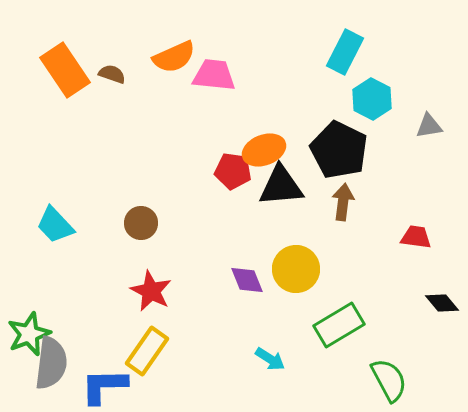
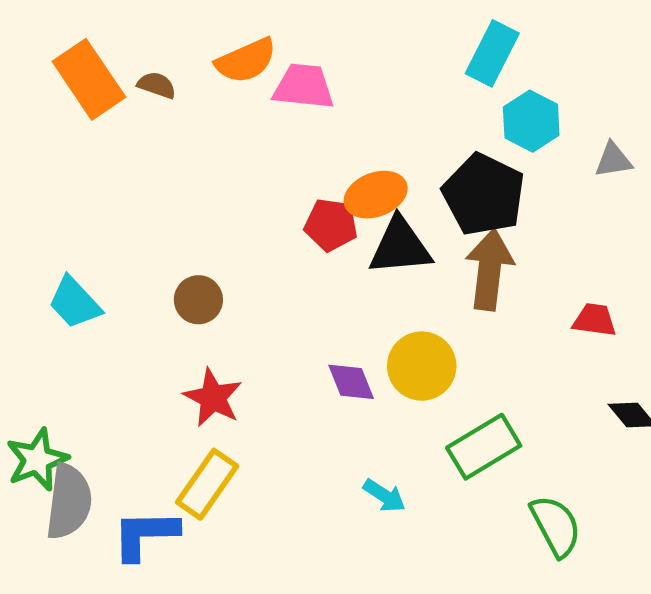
brown arrow: (343, 202) -> (489, 269), size x1.5

